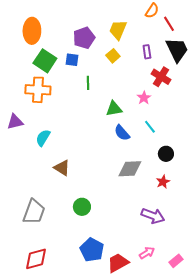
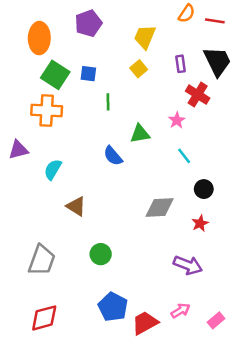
red line: (169, 24) -> (215, 21), moved, turned -49
purple pentagon: (84, 38) -> (88, 23), moved
blue semicircle: (122, 133) -> (113, 156), moved

